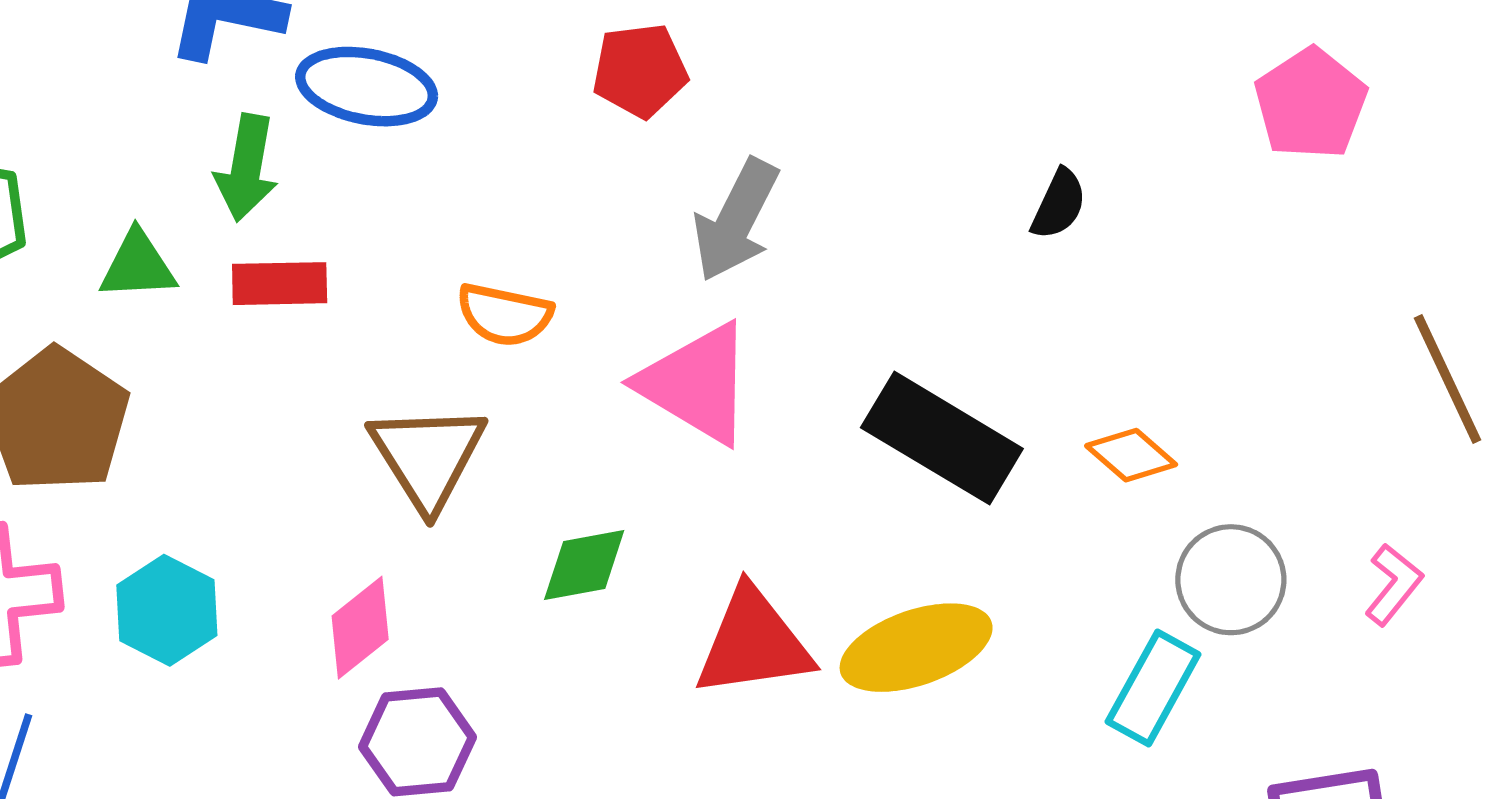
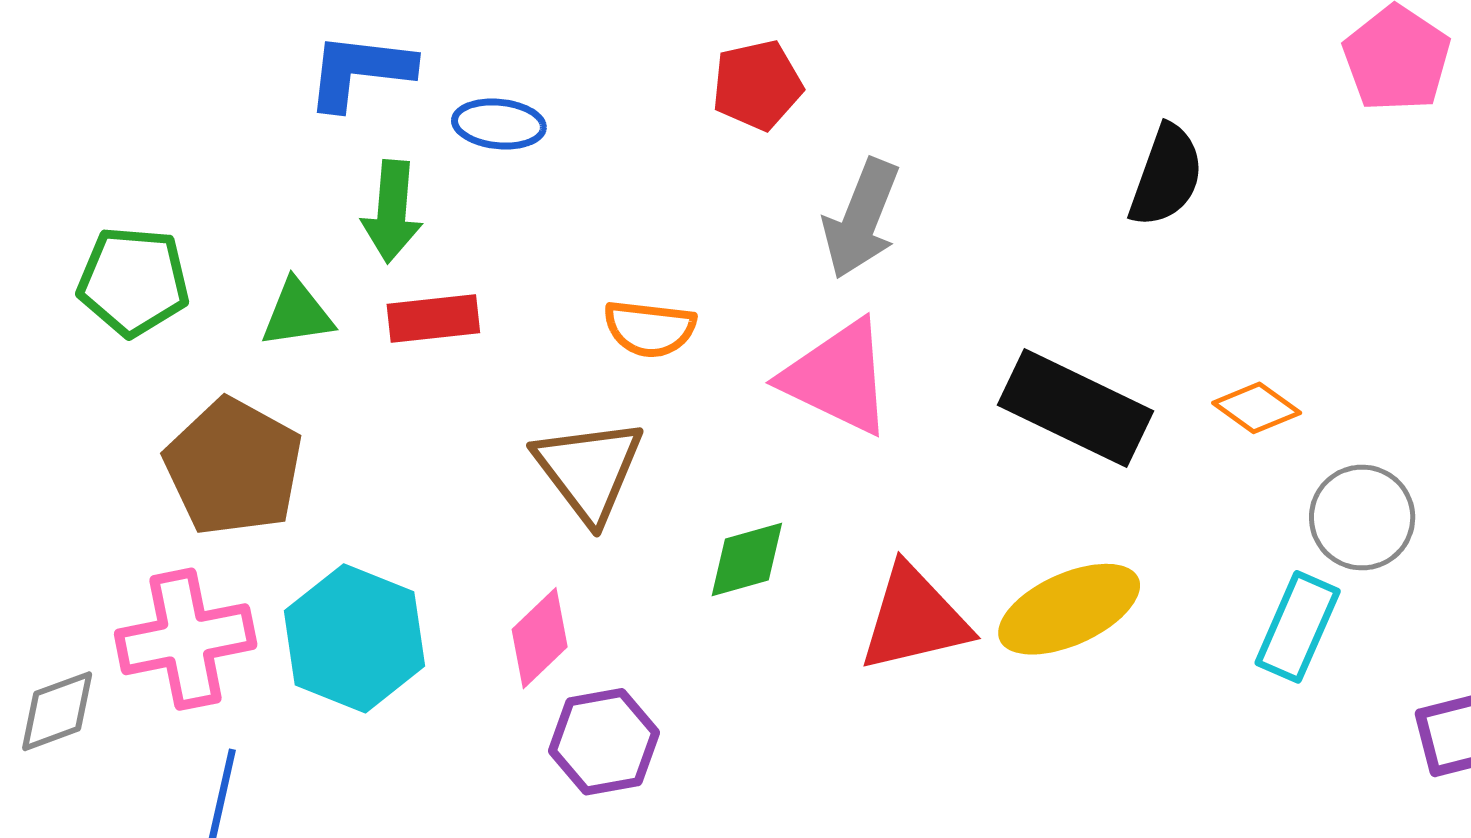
blue ellipse: (367, 87) -> (499, 124), size x0.7
black semicircle: (1059, 204) -> (1166, 176), size x1.5
cyan hexagon: (167, 610) -> (355, 638), size x1.4

